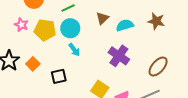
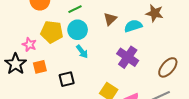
brown star: (156, 21) -> (155, 13), moved
pink star: (21, 25) -> (29, 44), moved
orange square: (33, 64) -> (40, 67), turned 32

